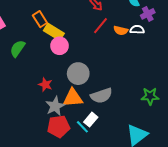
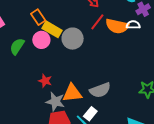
orange semicircle: (121, 30) -> (117, 26), size x1.6
pink circle: (60, 46) -> (41, 40), moved
gray circle: (78, 74) -> (73, 39), moved
gray star: (55, 106) -> (55, 102), turned -30

